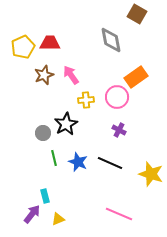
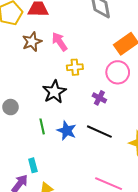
pink circle: (117, 97) -> (118, 72), moved
purple cross: (119, 130) -> (99, 98), moved
gray circle: (43, 133) -> (10, 107), moved

